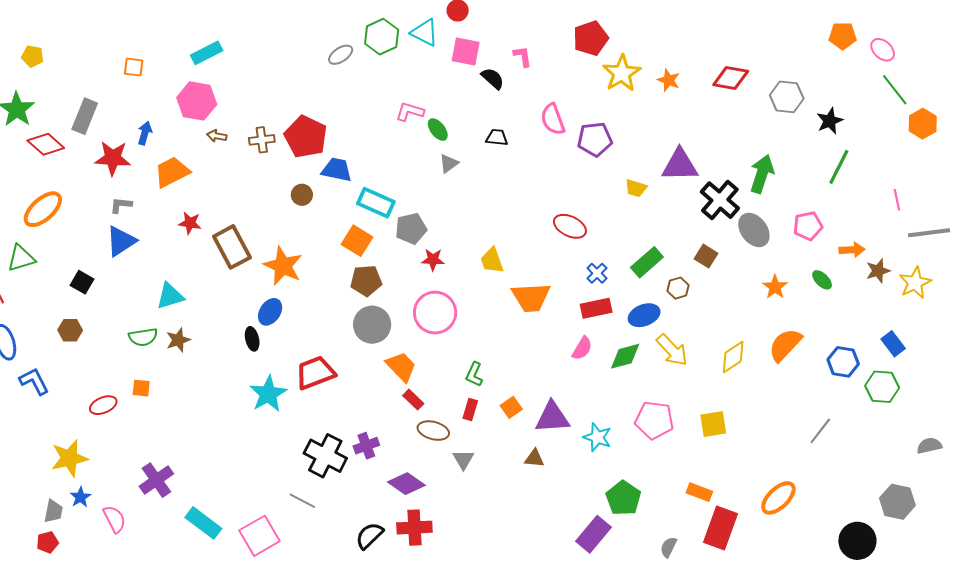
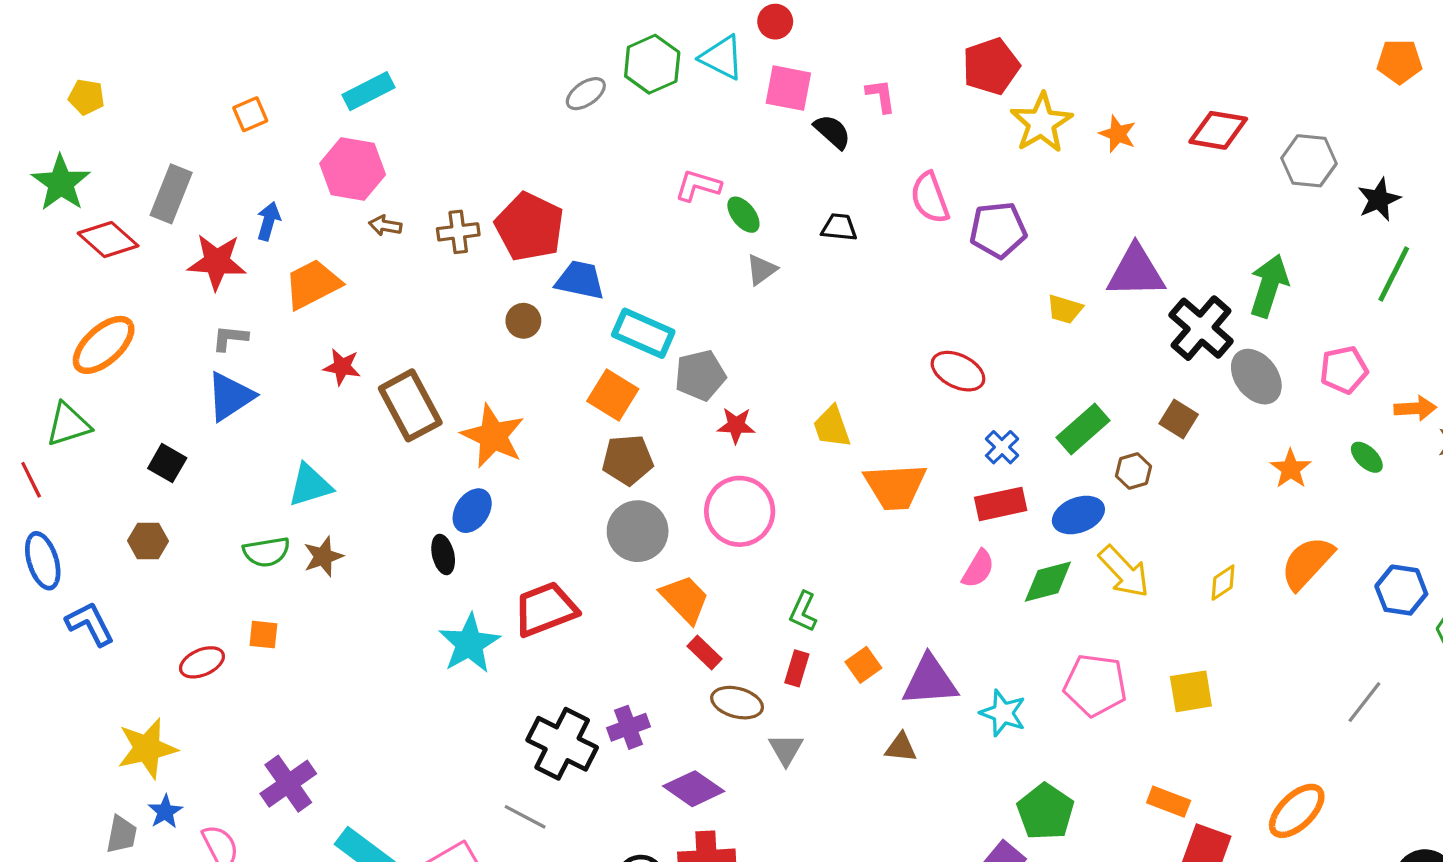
orange square: (134, 67) -> (250, 114), turned -30
yellow diamond: (733, 357) -> (1223, 583), size x0.7

